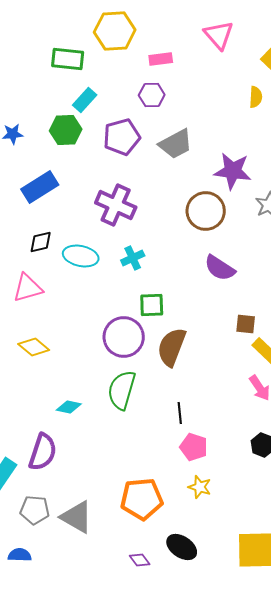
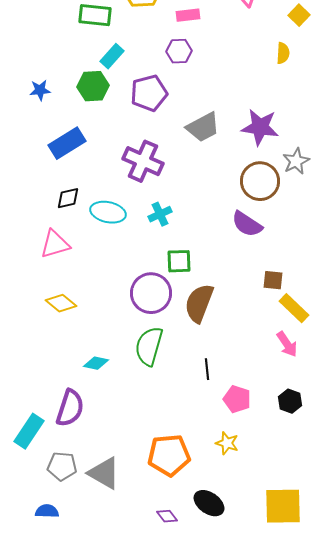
gray trapezoid: (176, 144) -> (203, 127), moved
brown circle: (206, 211) -> (260, 181), moved
pink pentagon: (194, 447) -> (237, 399), moved

